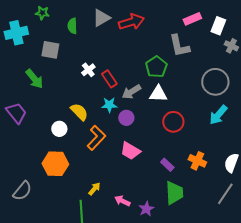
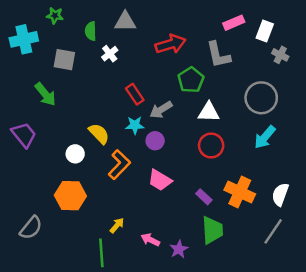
gray triangle: (101, 18) -> (125, 21), turned 30
red arrow: (131, 22) -> (171, 44), moved
white cross: (88, 70) -> (110, 54), moved
white triangle: (158, 94) -> (209, 112), moved
orange cross: (197, 161) -> (240, 192), size x1.4

